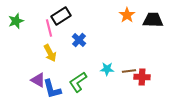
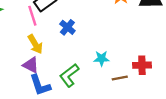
brown line: (129, 71) -> (120, 78), moved
purple triangle: (38, 80) -> (31, 65), moved

